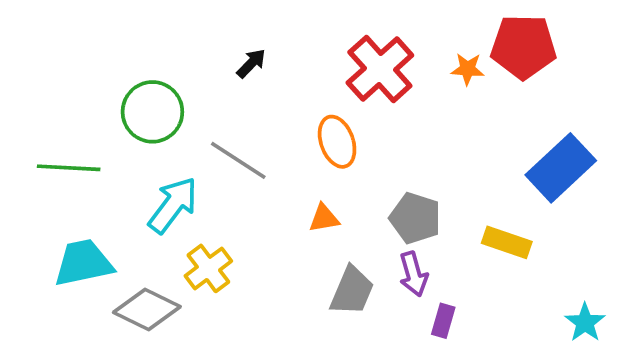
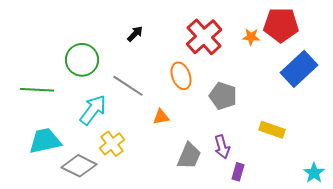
blue rectangle: (561, 168) -> (299, 69), moved
orange triangle: (324, 218) -> (161, 117), moved
gray pentagon: (415, 218) -> (223, 96), moved

